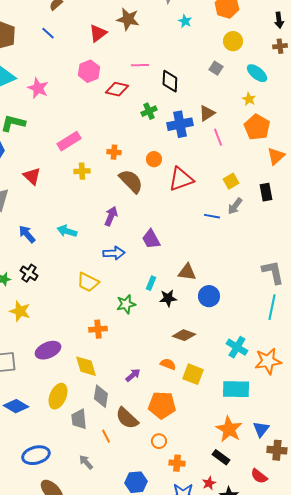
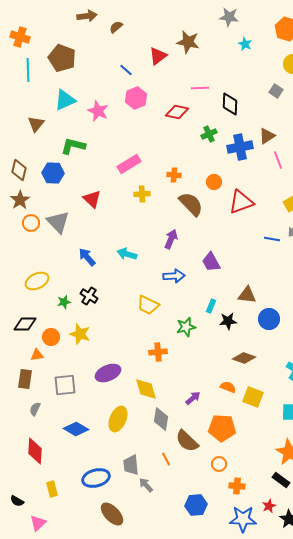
blue line: (48, 33) -> (126, 70), moved
pink hexagon: (89, 71) -> (136, 98), moved
gray trapezoid: (79, 419) -> (131, 465), moved

